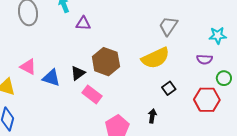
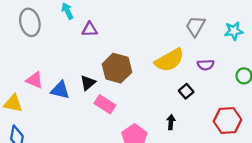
gray trapezoid: (168, 26) -> (195, 26), moved
purple semicircle: (205, 59) -> (206, 65), moved
red hexagon: (207, 100) -> (227, 121), moved

